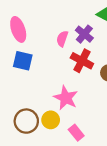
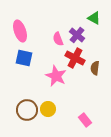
pink semicircle: (62, 39) -> (58, 39), turned -40
pink star: (66, 98) -> (56, 76), moved
pink rectangle: (76, 133) -> (85, 120), moved

